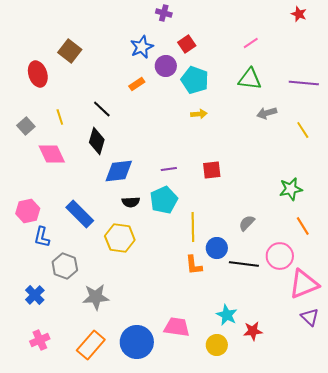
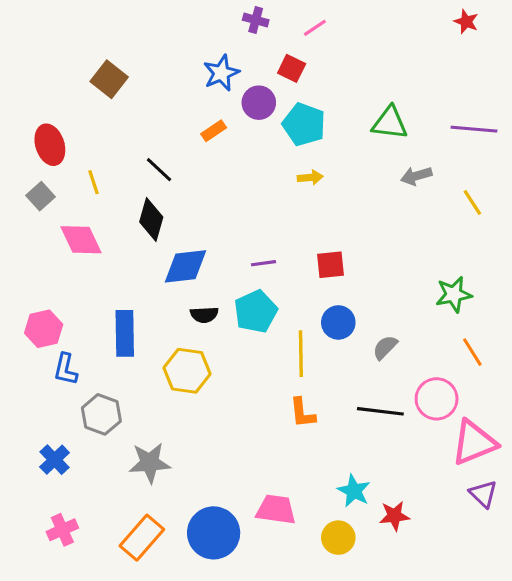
pink line: (251, 43) -> (315, 28), moved
red square: (187, 44) -> (292, 68), turned -30
red ellipse: (38, 74) -> (50, 145), moved
blue rectangle: (80, 214) -> (125, 333), turned 44
blue circle: (217, 248) -> (338, 322), moved

